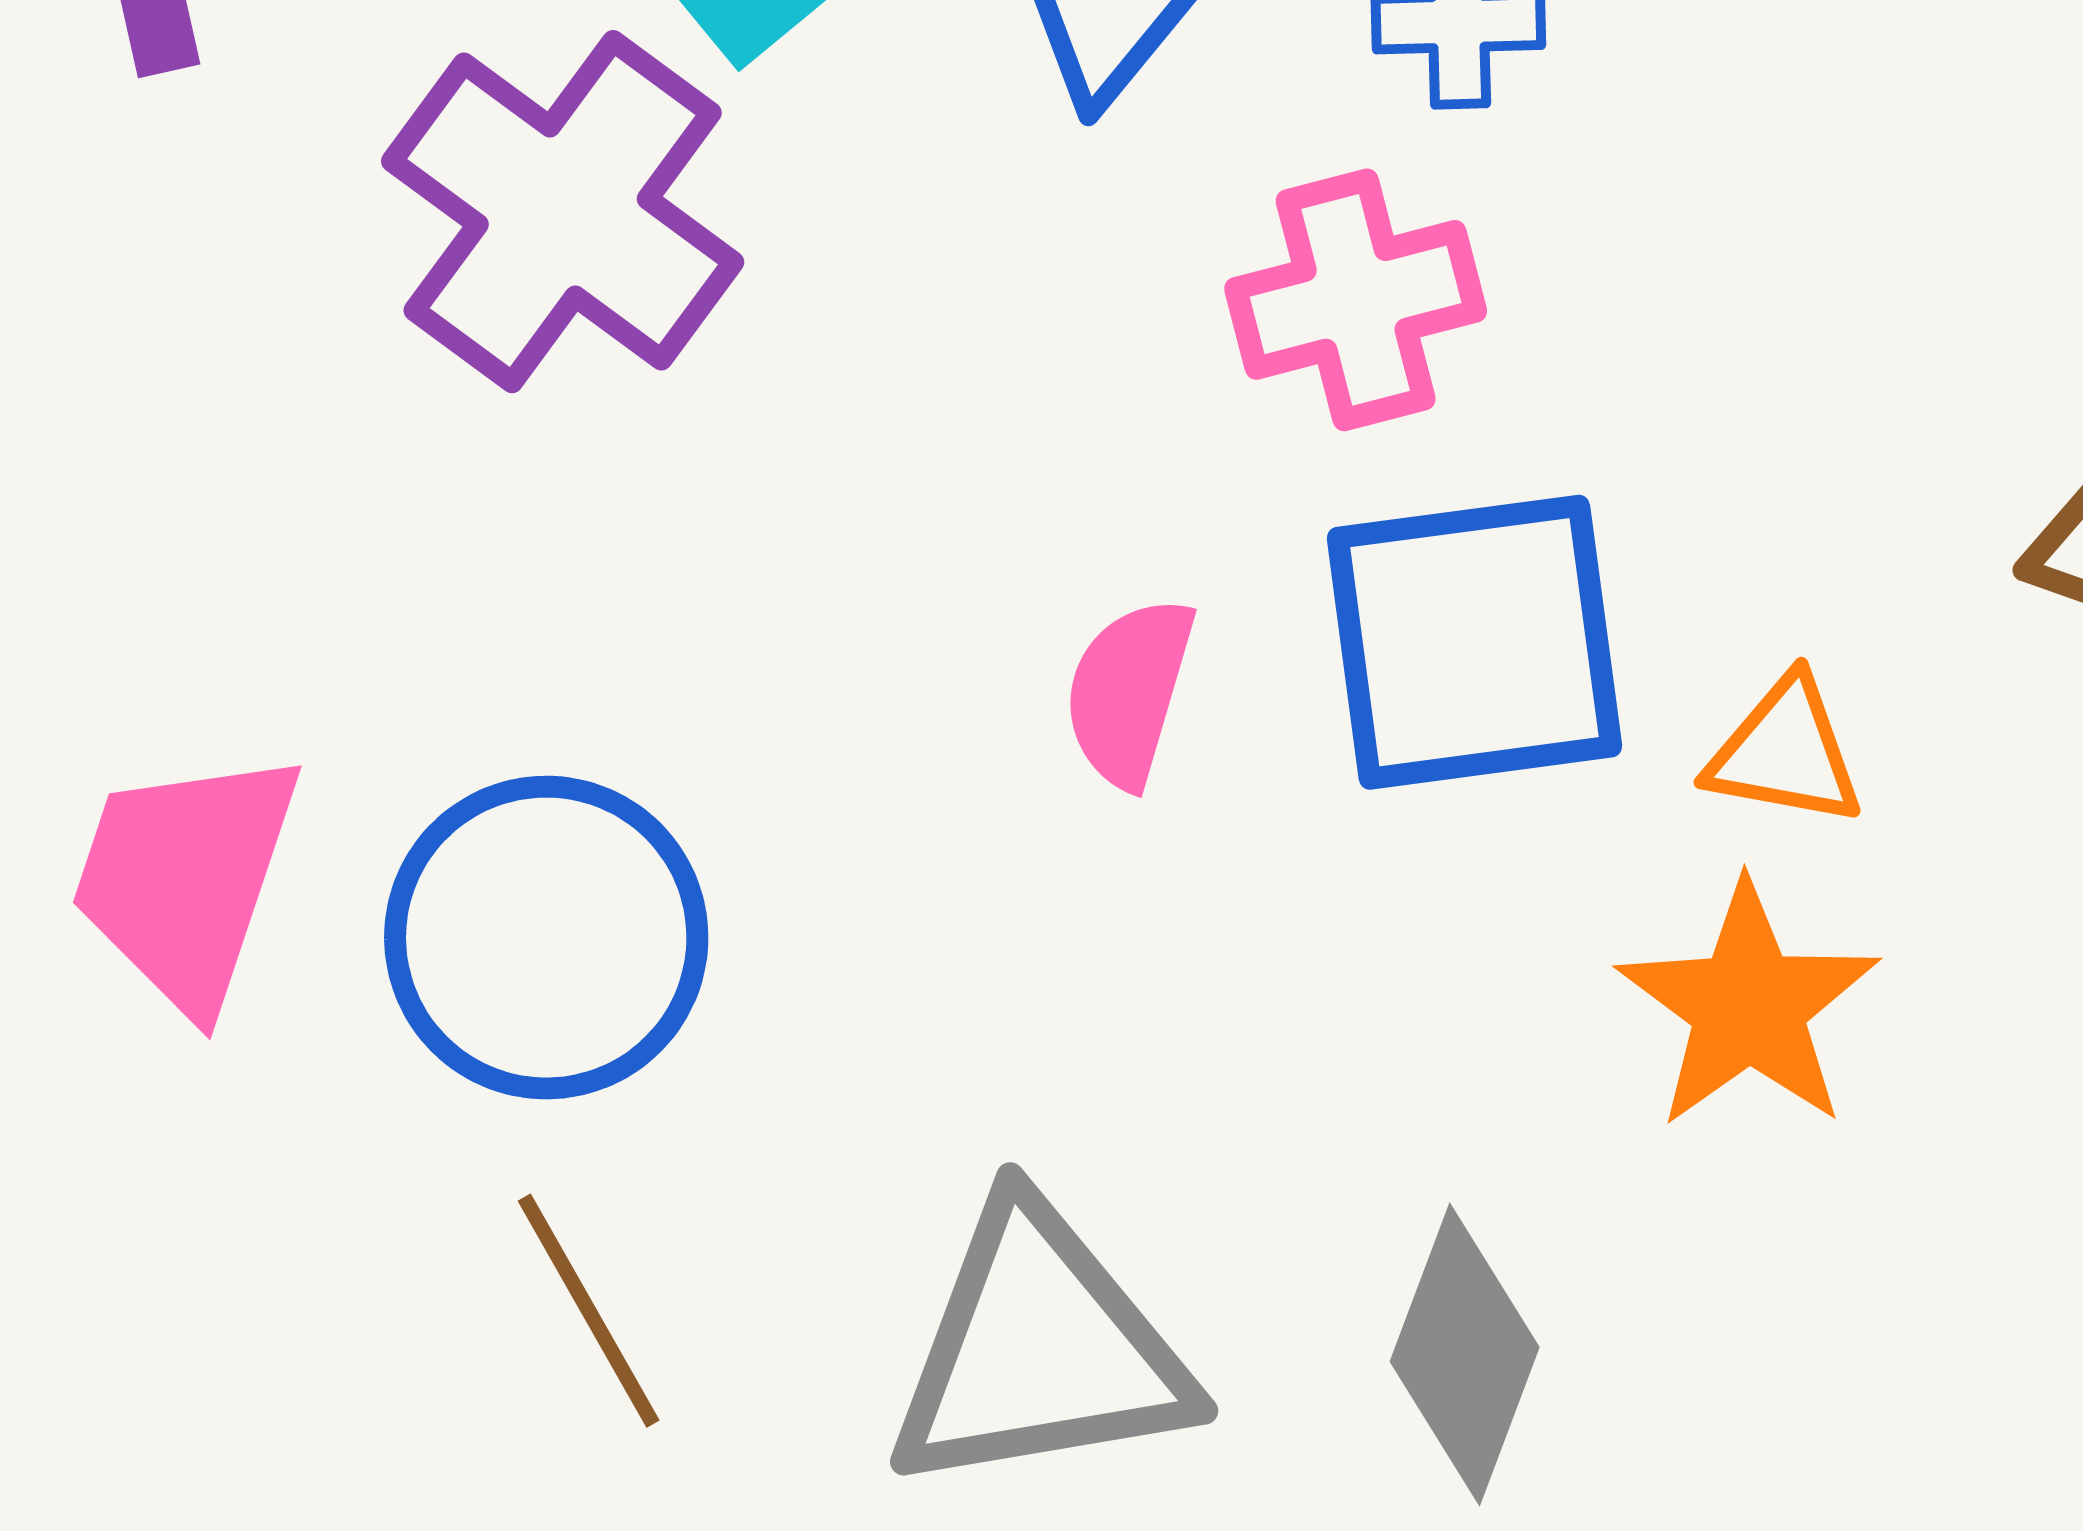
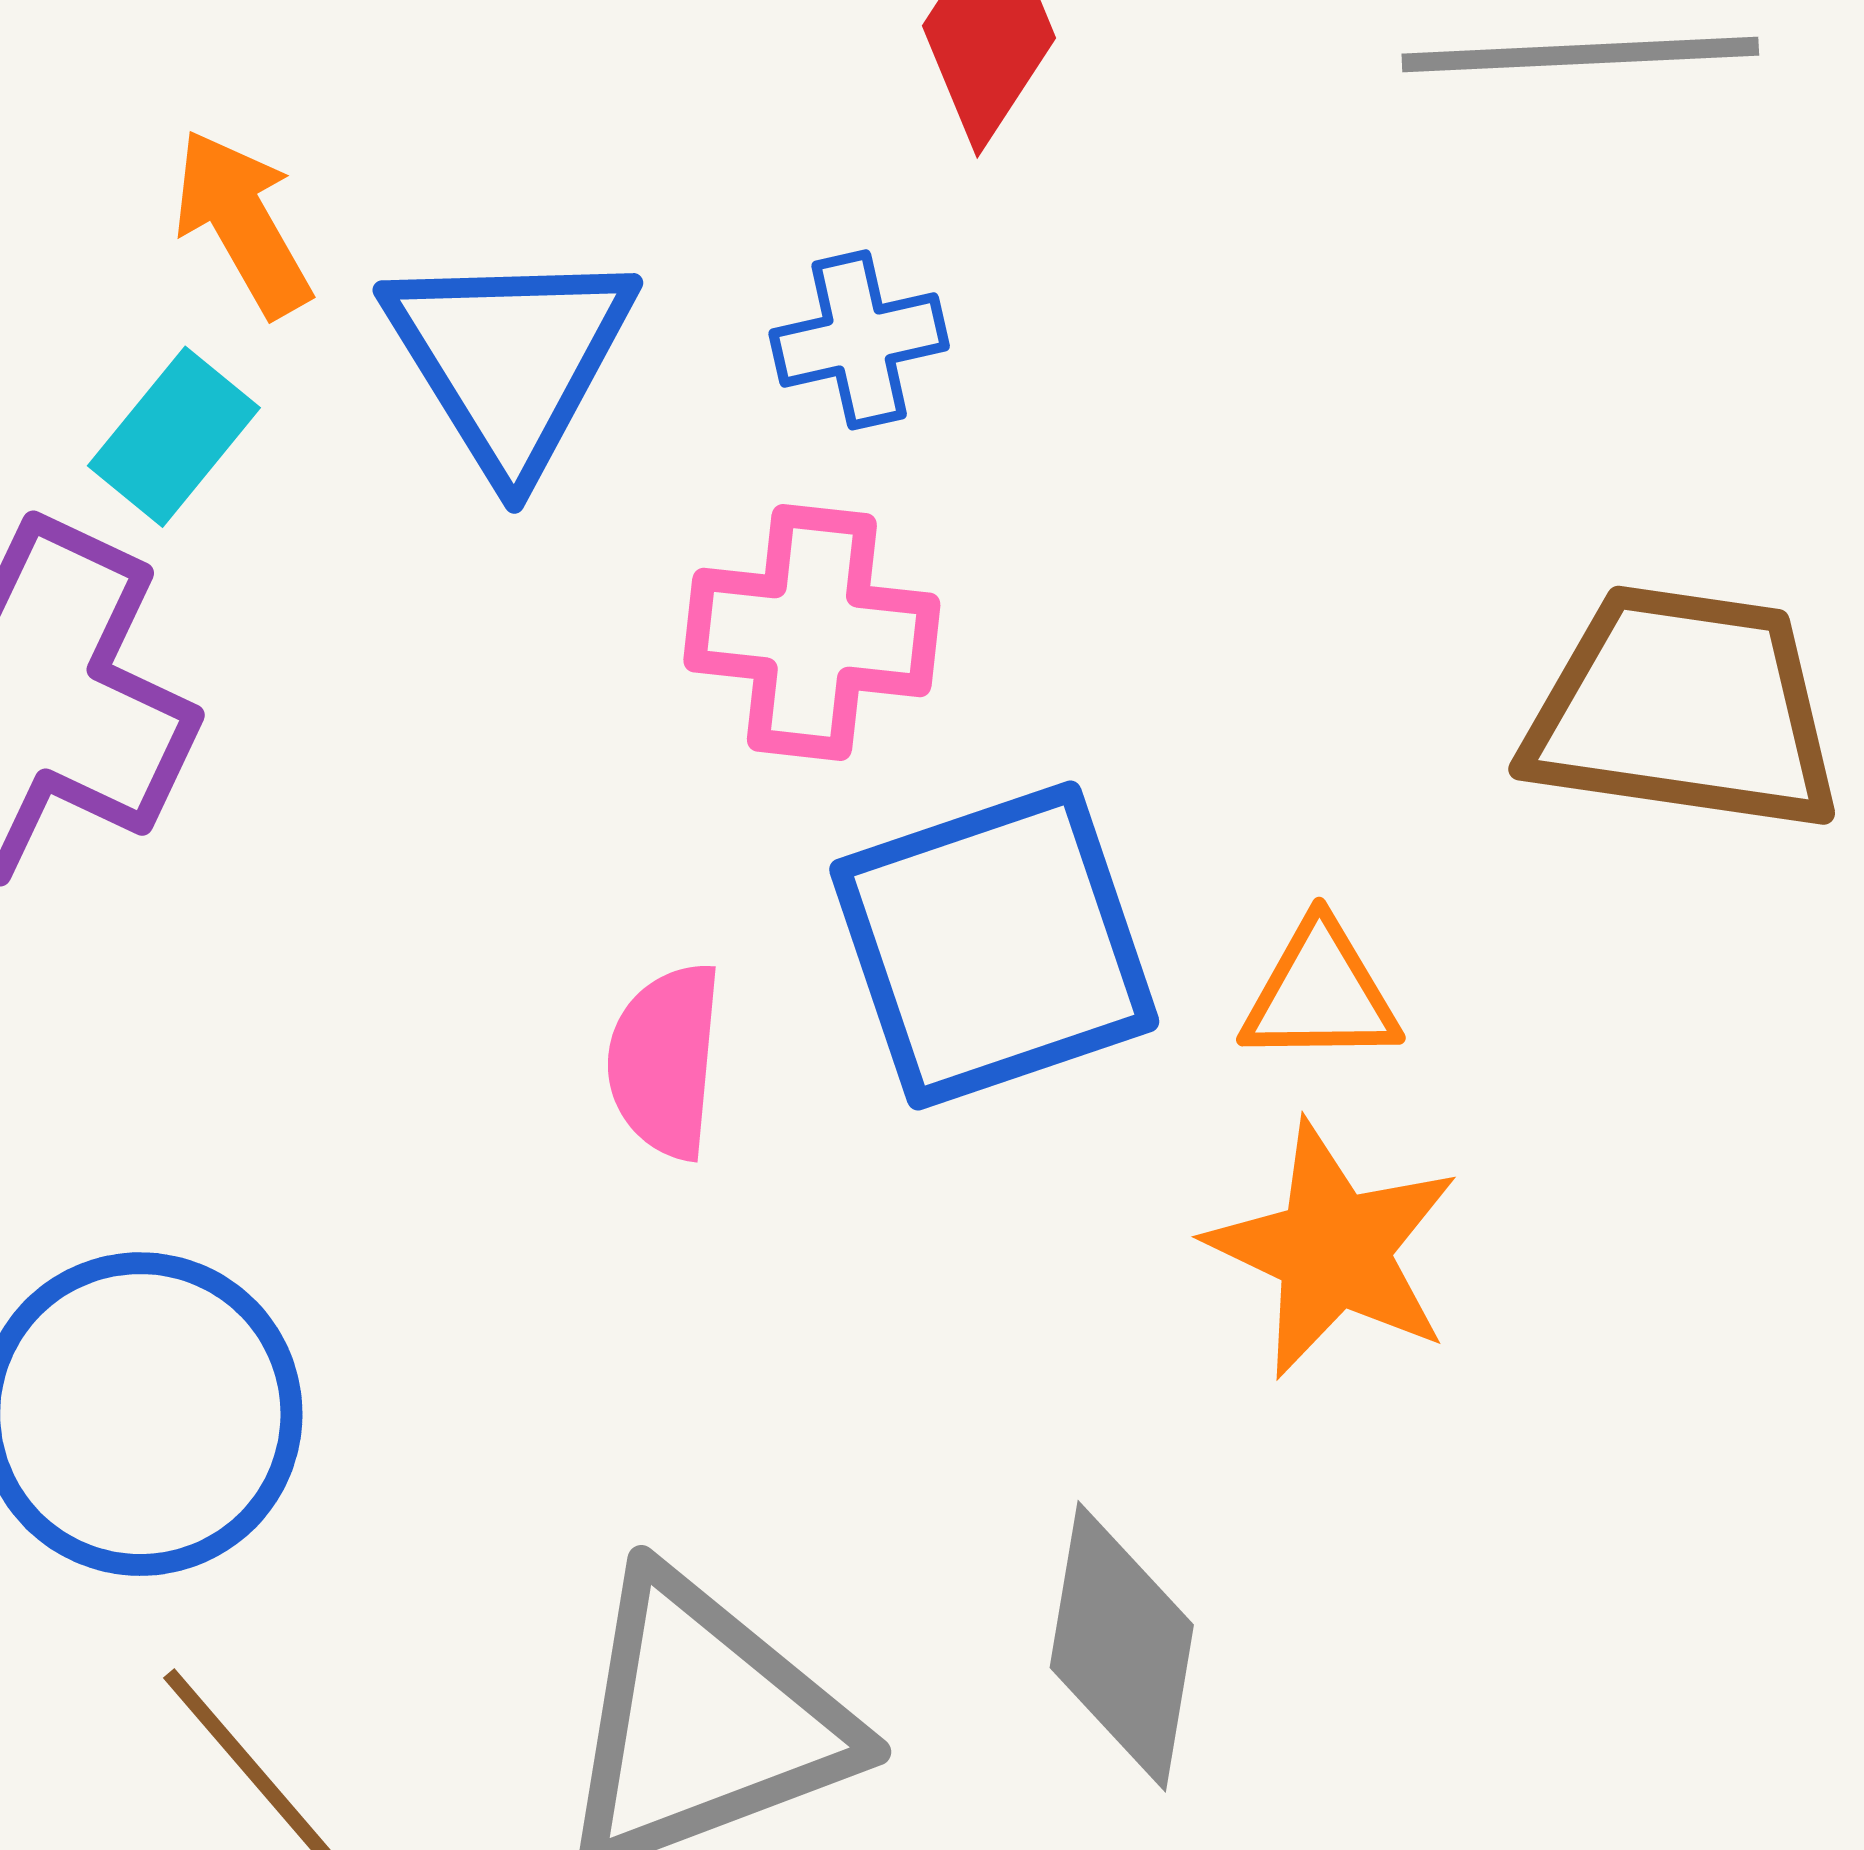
pink cross: (1356, 300) -> (812, 632), turned 32

